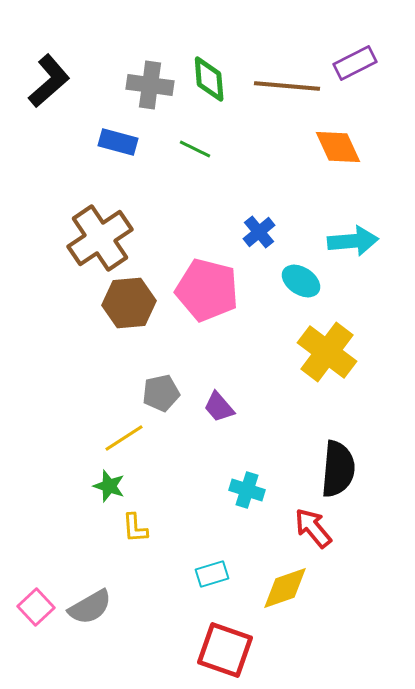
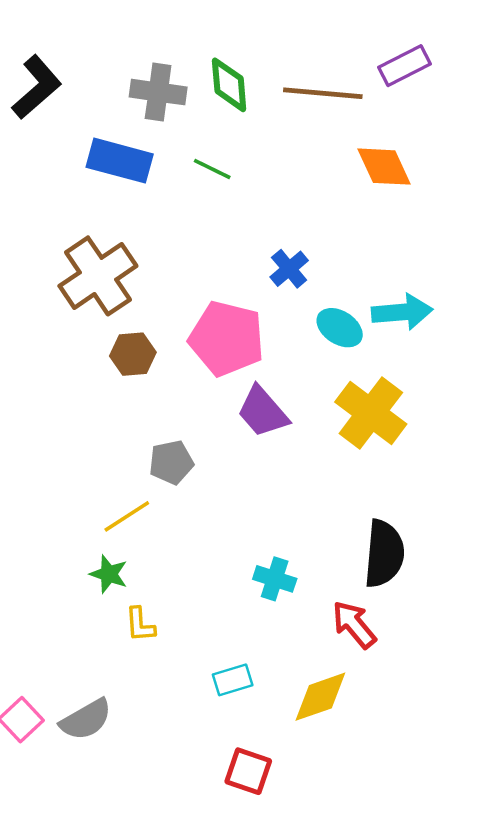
blue rectangle: (118, 142) -> (120, 161), size x1.4
cyan arrow: (353, 241) -> (402, 312), moved
brown hexagon: (129, 303) -> (133, 354), size x0.7
purple trapezoid: (219, 407) -> (263, 412), moved, size x1.4
red square: (225, 650) -> (248, 771), size x0.7

